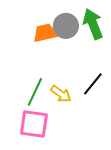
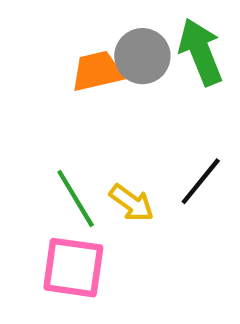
green line: (35, 92) -> (76, 199), turned -56

